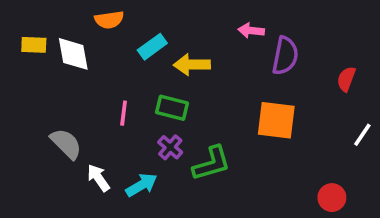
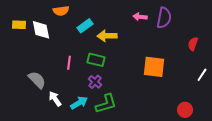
purple semicircle: (285, 56) -> (164, 18), moved
green L-shape: (212, 163) -> (106, 104), moved

